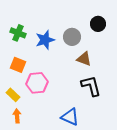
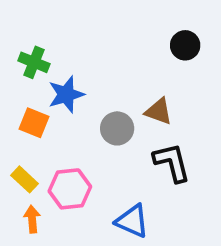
gray circle: (72, 37) -> (117, 128), moved
blue star: (45, 40) -> (66, 94), moved
pink hexagon: (37, 83) -> (70, 189), moved

